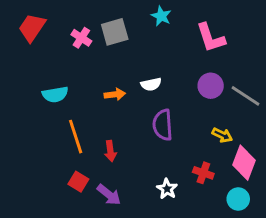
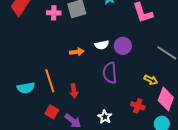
pink cross: (81, 38) -> (54, 13), turned -32
purple circle: (211, 86) -> (123, 46), moved
cyan semicircle: (55, 94) -> (26, 88), moved
white star: (167, 189) -> (105, 117), moved

